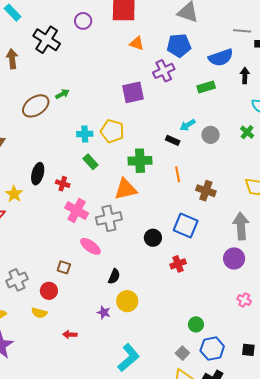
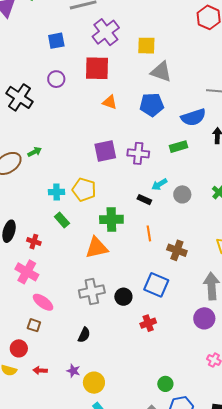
purple cross: (164, 71) -> (138, 153), moved, turned 30
pink cross: (77, 211) -> (27, 272), moved
gray cross: (109, 218) -> (92, 292), moved
pink ellipse: (90, 246) -> (43, 302), moved
yellow circle: (127, 301) -> (94, 383), moved
red arrow: (70, 335) -> (40, 370), moved

